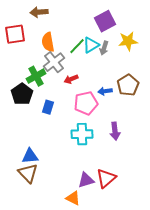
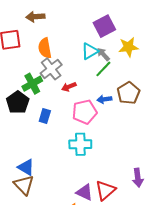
green line: (77, 46) -> (103, 69), moved
gray arrow: (104, 48) -> (103, 54), turned 120
purple arrow: (115, 131) -> (138, 178), moved
blue triangle: (30, 156) -> (26, 167), turned 36
purple triangle: (86, 180) -> (85, 192), turned 42

